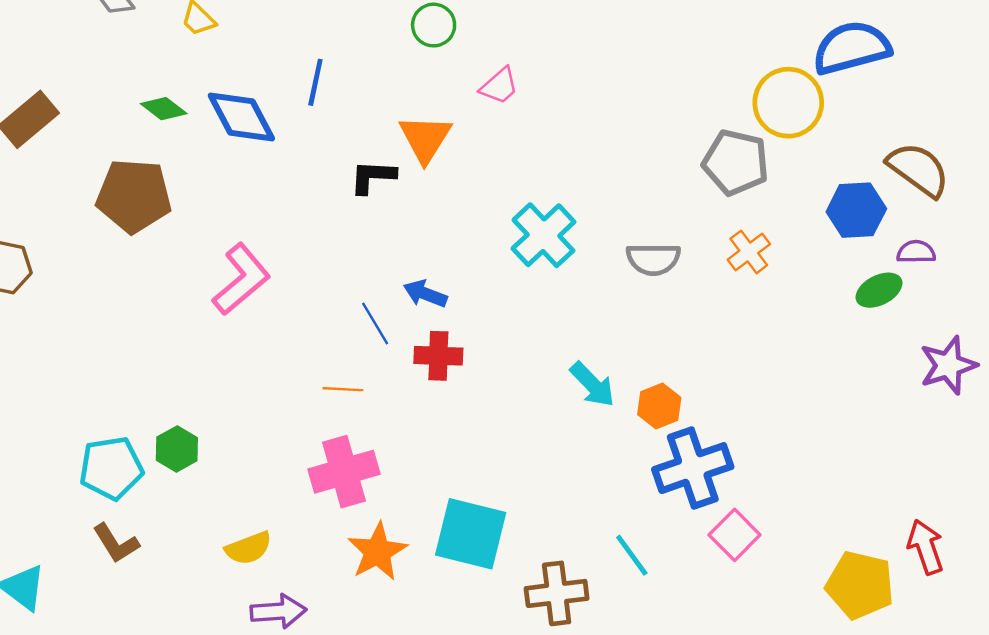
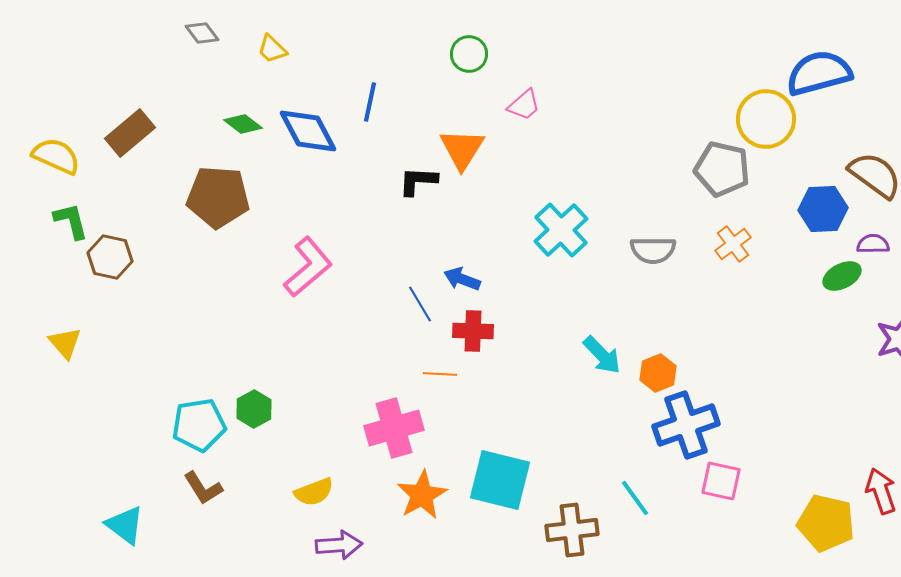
orange line: (343, 389) -> (440, 374), moved
pink square: (735, 535) -> (721, 481), turned -33

